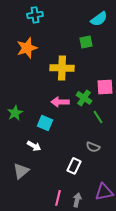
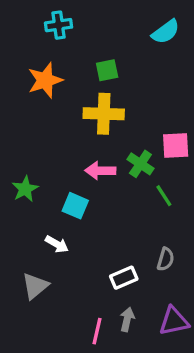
green square: (86, 42) -> (107, 70), moved
gray semicircle: (93, 147) -> (166, 259), moved, turned -96
white rectangle: (74, 166) -> (124, 278), turned 42
gray arrow: (77, 200) -> (127, 319), moved

